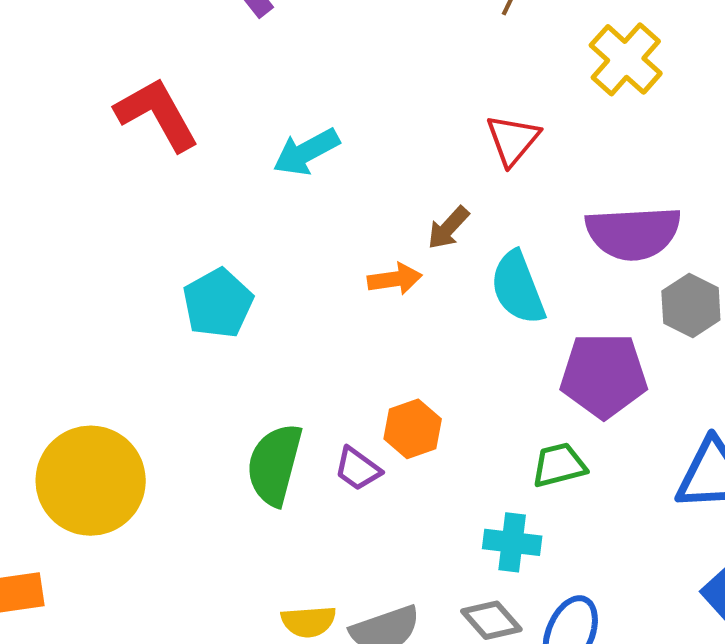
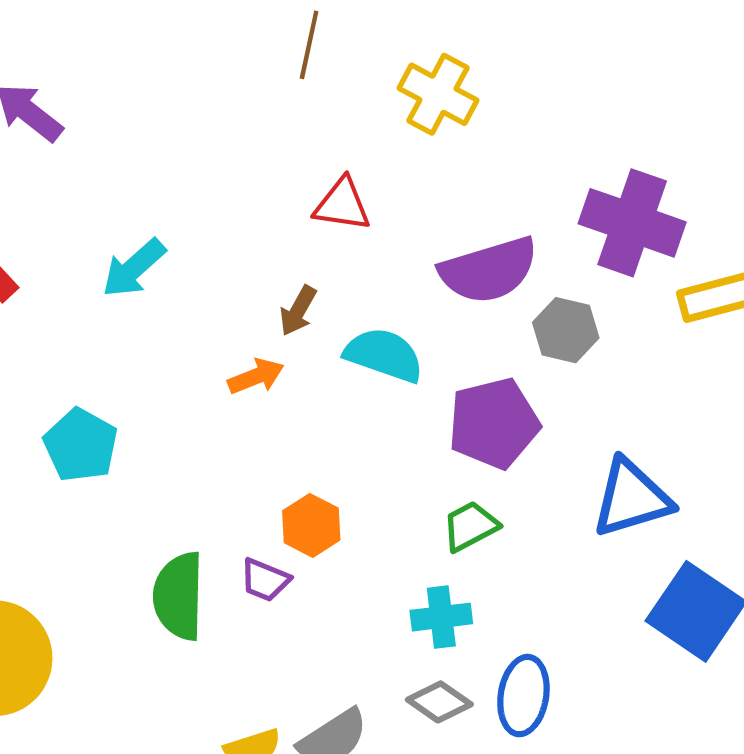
red triangle: (513, 140) -> (342, 205), turned -48
cyan semicircle: (518, 288) -> (384, 355), turned 144

